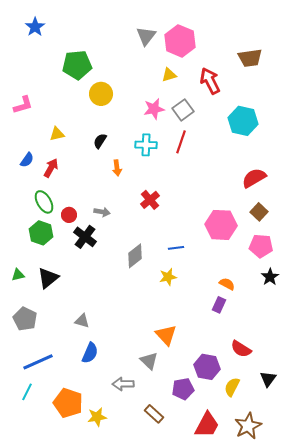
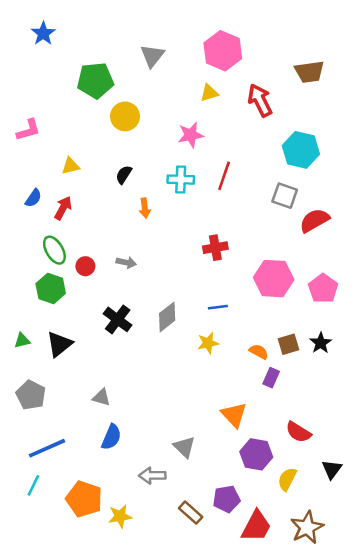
gray triangle: (146, 36) -> (152, 56), moved
gray square: (183, 110) -> (285, 196), moved, turned -35
red cross: (150, 200) -> (215, 248), moved, turned 30
brown square: (259, 212) -> (288, 344), moved, turned 30
black cross: (85, 237) -> (118, 319), moved
pink pentagon: (261, 246) -> (323, 288), moved, turned 30
black star: (270, 277) -> (321, 343), moved
orange semicircle: (227, 284) -> (259, 352), moved
orange triangle: (166, 335) -> (234, 415), moved
purple pentagon: (183, 389) -> (227, 499), moved

